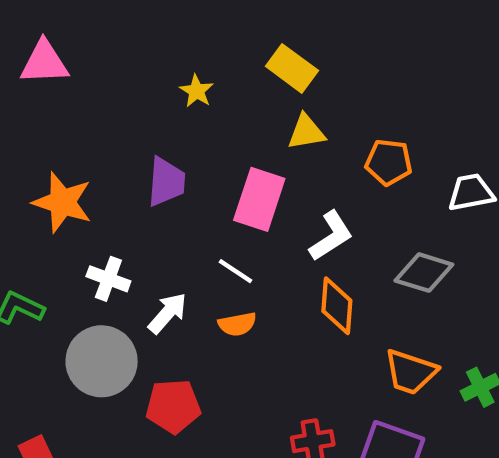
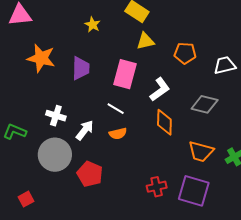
orange star: (62, 202) -> (41, 58), moved
red pentagon: (173, 406) -> (90, 174), turned 30

